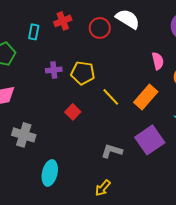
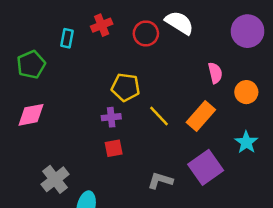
purple cross: (54, 70) -> (111, 117), moved
red square: (73, 112) -> (114, 148), moved, turned 35
gray cross: (24, 135) -> (55, 179), moved, turned 35

